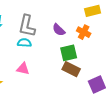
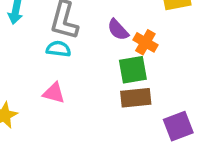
orange cross: (84, 32) -> (145, 42), moved
brown rectangle: (71, 69) -> (136, 98), turned -36

